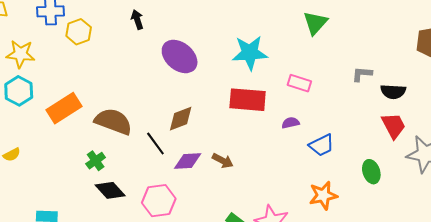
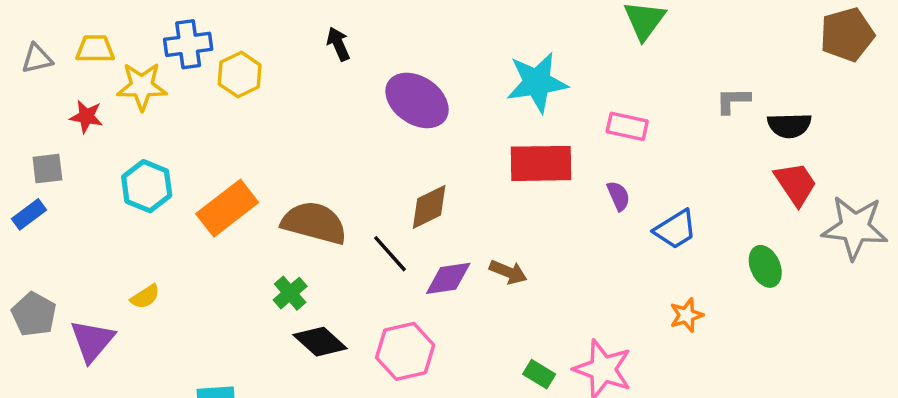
yellow star: (20, 54) -> (142, 86), moved
purple semicircle: (291, 123) -> (618, 196), turned 84
orange star: (323, 195) -> (686, 315), size x0.7

